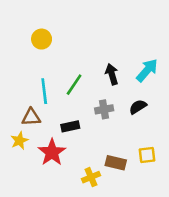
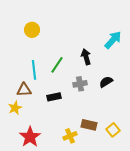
cyan arrow: (147, 70) -> (113, 40), moved
red star: (52, 152) -> (30, 137), moved
yellow square: (147, 155) -> (113, 130), moved, turned -32

